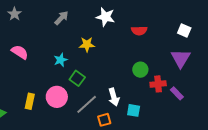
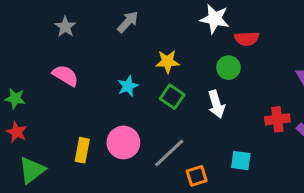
gray star: (15, 14) -> (65, 27), moved
white star: (105, 17) -> (215, 19), moved
green circle: (140, 70) -> (228, 68), moved
green square: (77, 78) -> (172, 97), moved
white arrow: (114, 97) -> (216, 104), moved

